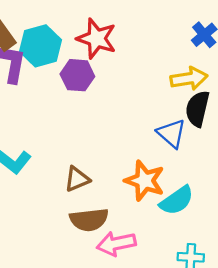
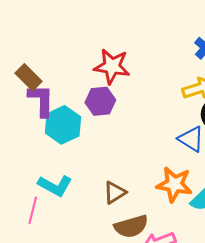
cyan hexagon: (41, 46) -> (63, 125), moved

